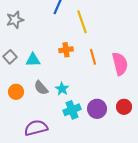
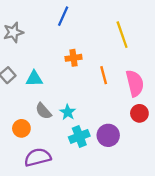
yellow line: (82, 22) -> (122, 35), moved
orange cross: (66, 50) -> (74, 58), moved
orange circle: (16, 92) -> (21, 128), moved
red circle: (124, 107) -> (139, 113), moved

